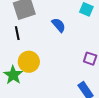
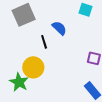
black line: (17, 33) -> (44, 42), moved

